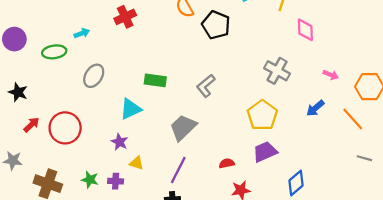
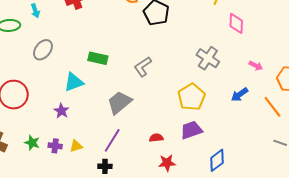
cyan arrow: (82, 33) -> (35, 11), turned 88
yellow triangle: (137, 163) -> (76, 146), moved, turned -40

